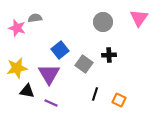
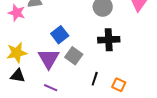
black cross: (109, 55) -> (109, 40), size x1.5
gray square: (84, 64) -> (74, 56), moved
black triangle: (27, 91) -> (18, 76), moved

